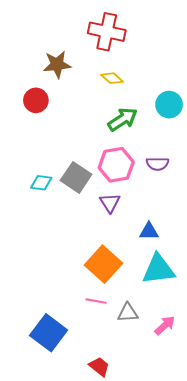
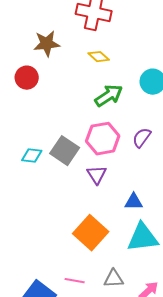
purple semicircle: (157, 164) -> (142, 138), turned 125
pink line: (96, 301) -> (75, 281), moved

